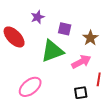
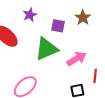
brown star: (90, 38) -> (83, 18), moved

